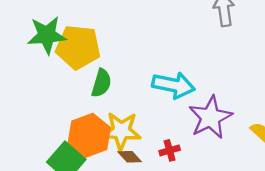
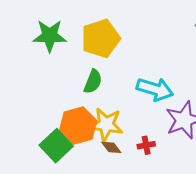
yellow pentagon: (78, 47) -> (101, 38), moved, turned -30

